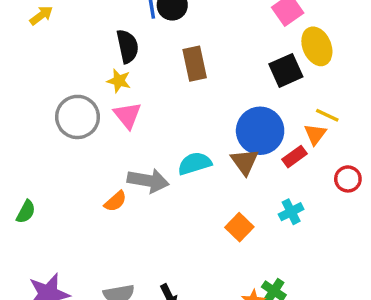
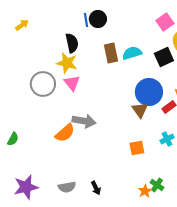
yellow star: (119, 81) -> (67, 63), size x1.5
cyan semicircle: (195, 163) -> (132, 53), moved
orange semicircle: (115, 201) -> (65, 133), size x1.5
orange square: (239, 227) -> (137, 148), turned 35

